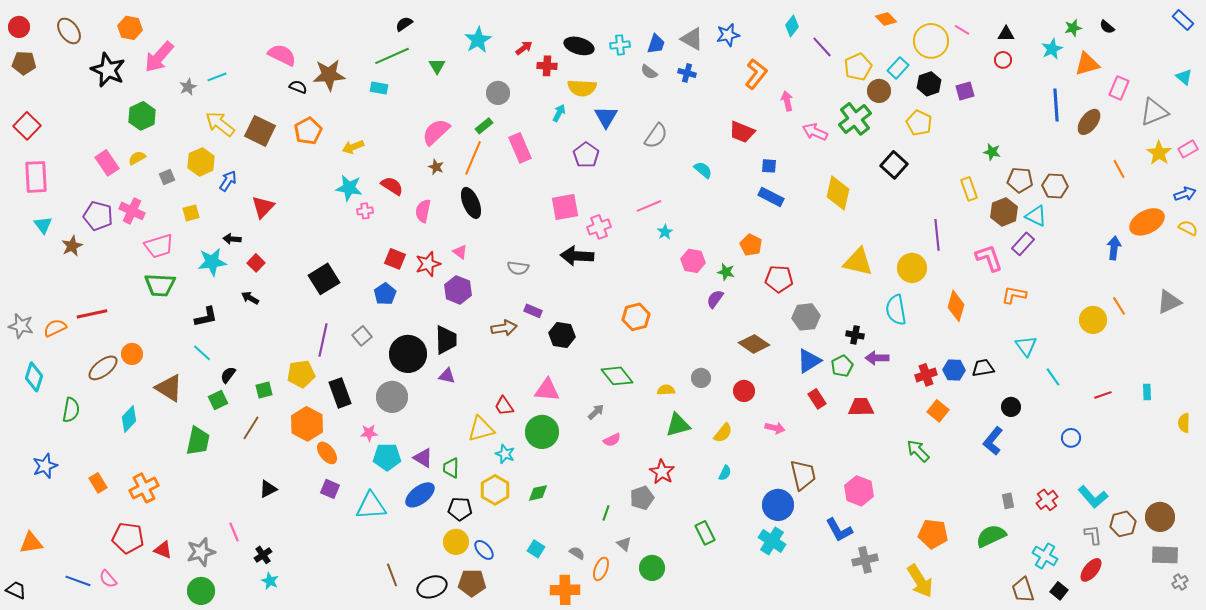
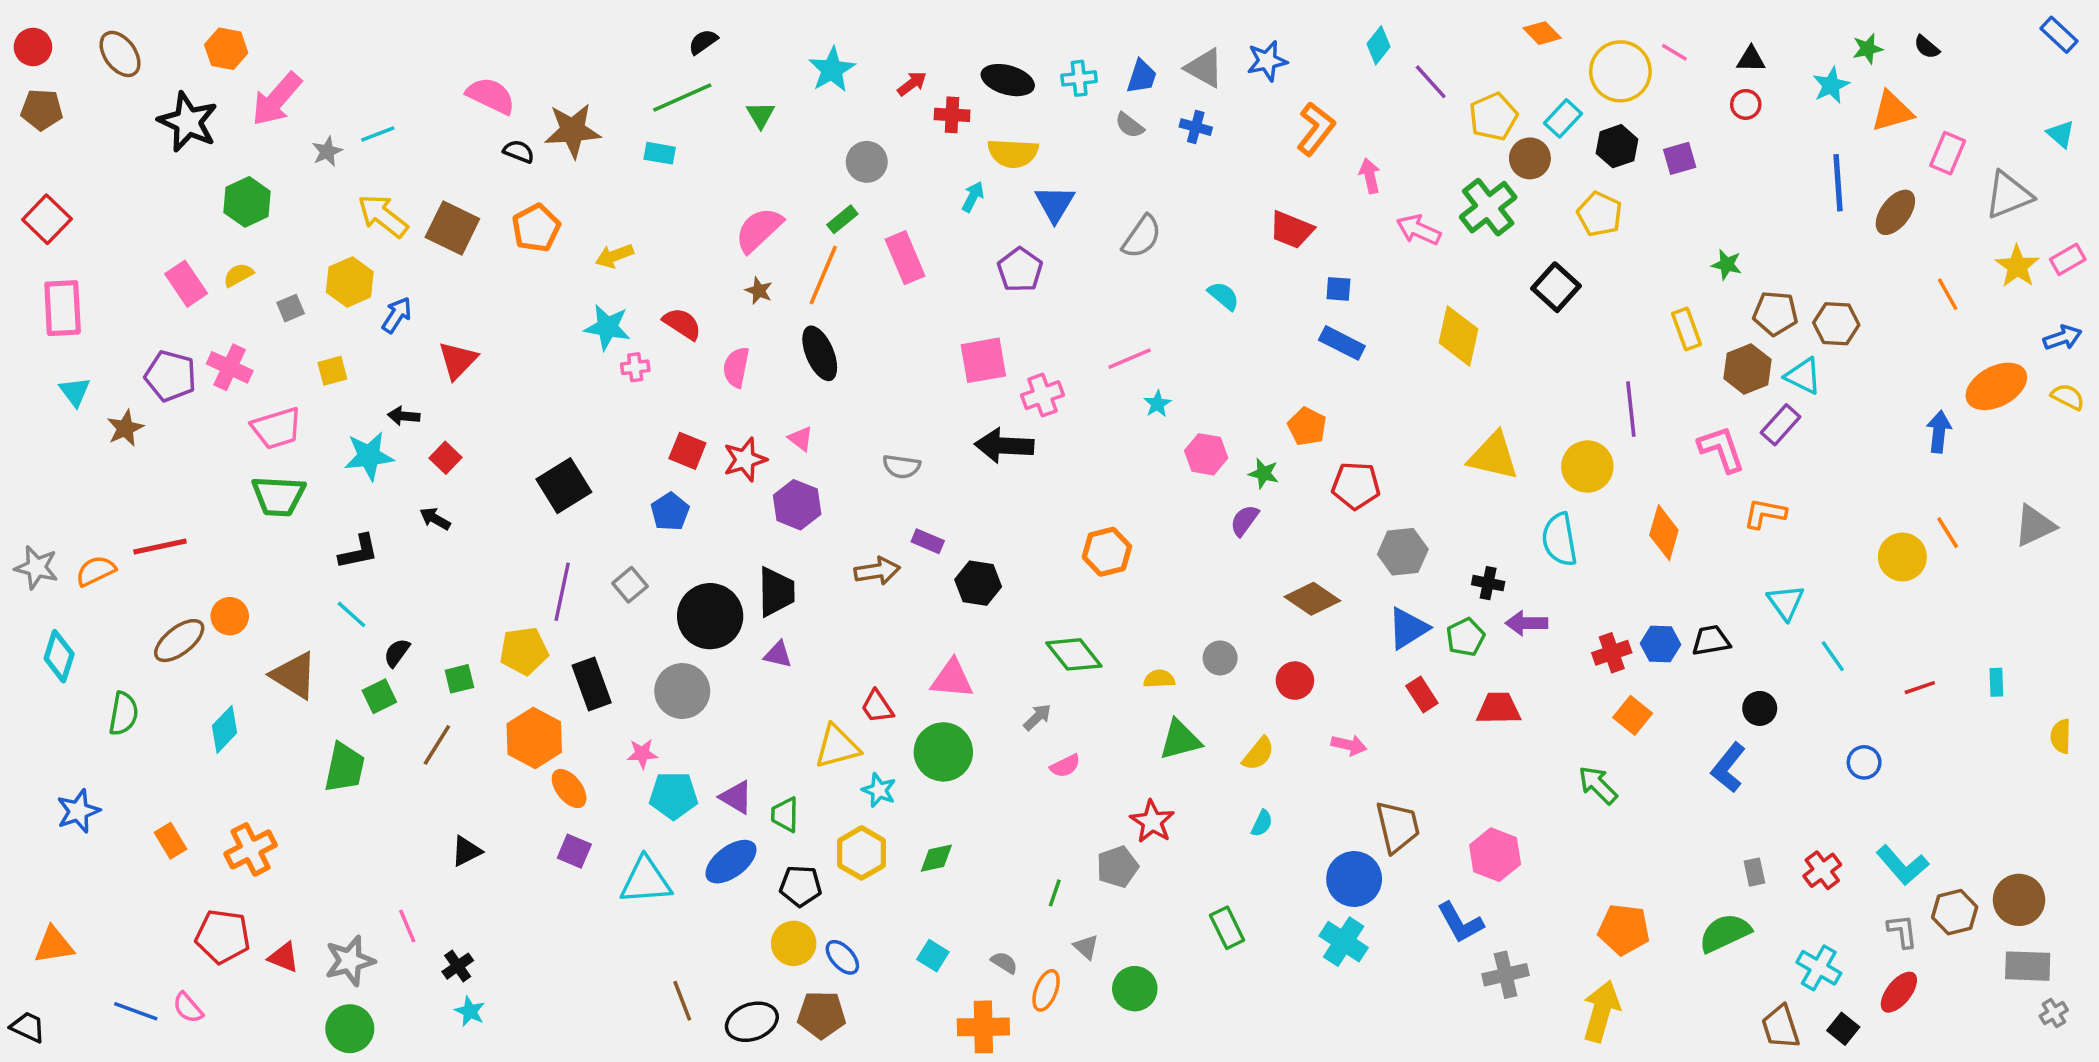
yellow arrow: (920, 581) -> (1601, 1011), turned -132

